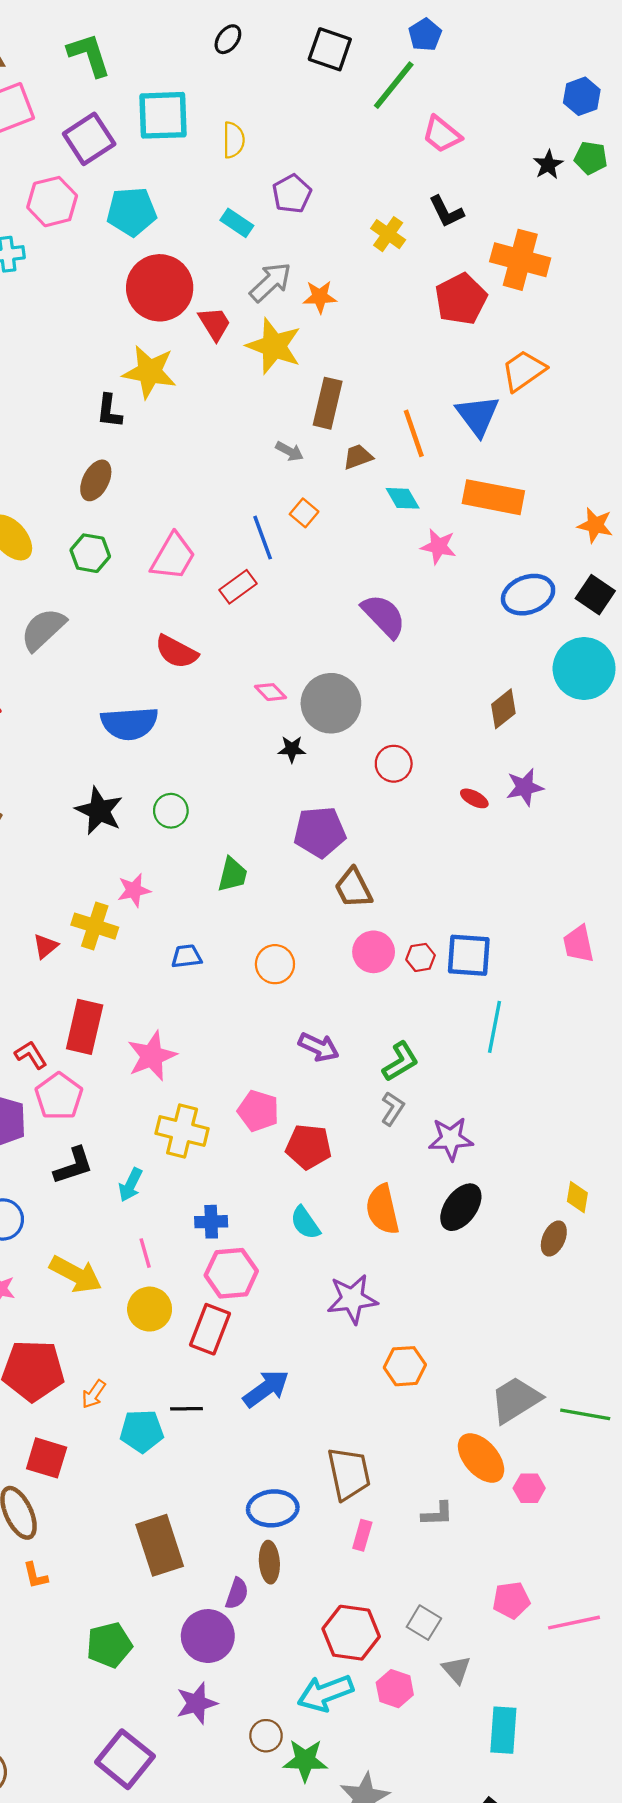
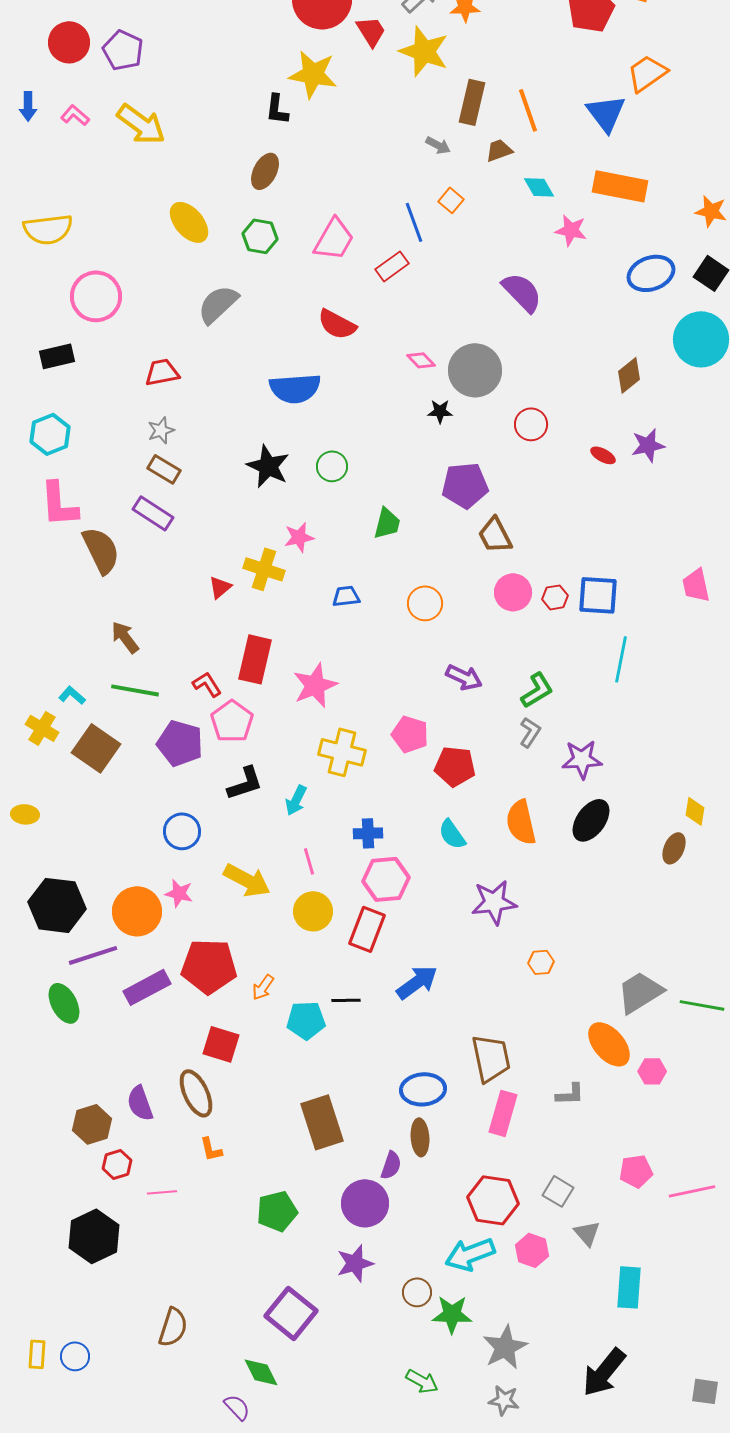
orange line: (414, 433) -> (528, 110), moved
orange hexagon: (405, 1366) -> (541, 962), size x0.7
pink rectangle: (362, 1535) -> (503, 1113), size x1.6

